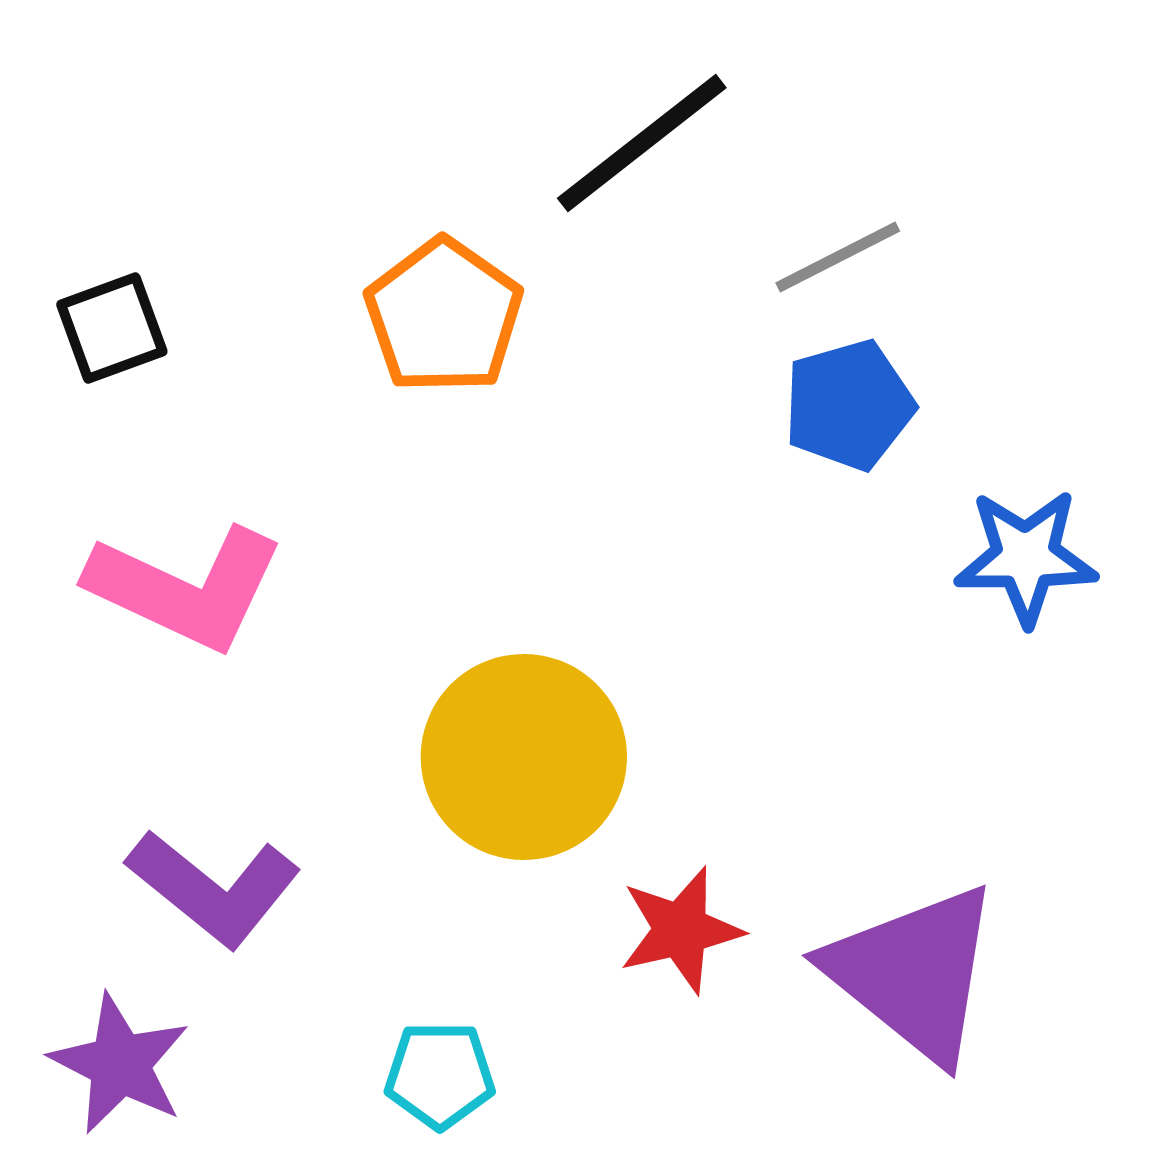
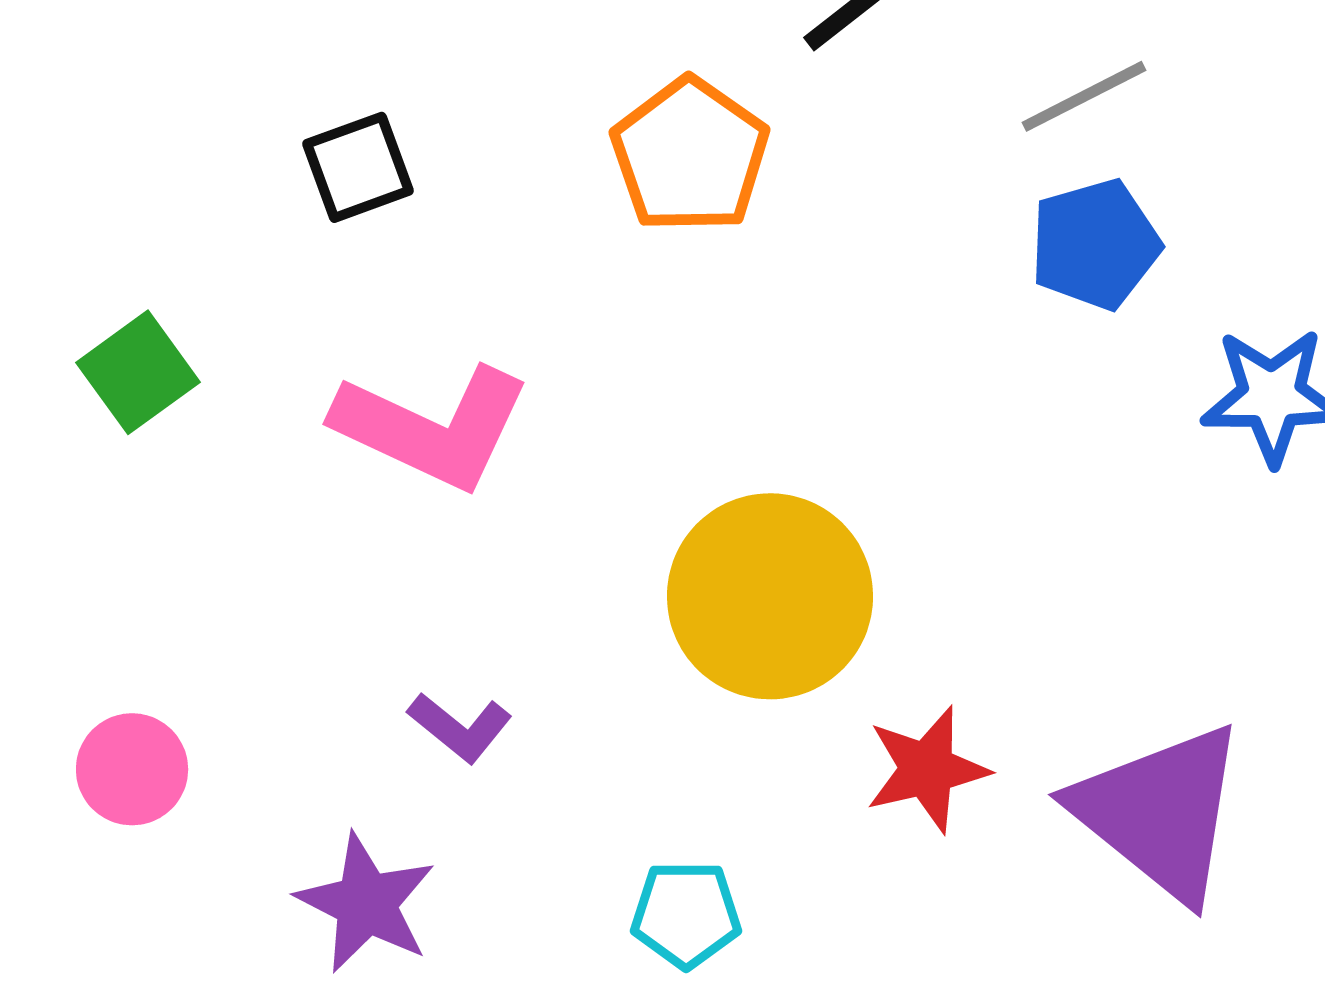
purple L-shape: (214, 888) -> (460, 727), size x0.6

